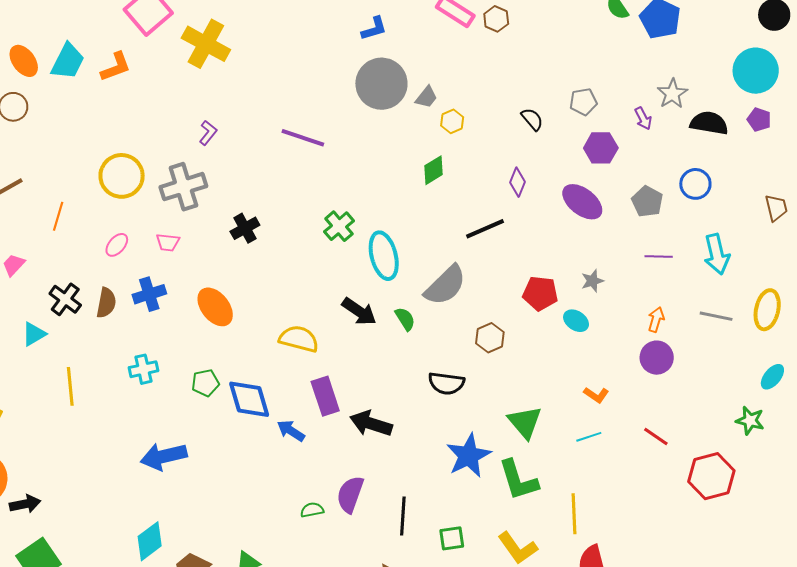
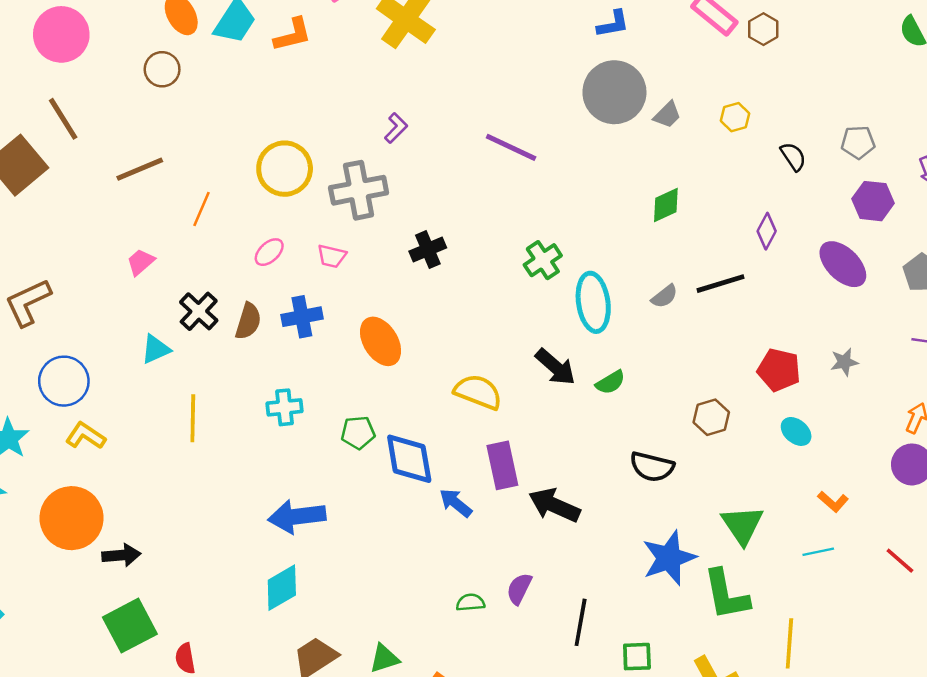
yellow hexagon: (452, 121) -> (735, 117), moved
gray semicircle: (445, 285) -> (664, 296), moved, size x0.5
green semicircle: (405, 319) -> (610, 382), turned 85
cyan ellipse: (576, 321) -> (796, 431), moved
purple semicircle: (350, 494) -> (519, 589), size x0.7
cyan diamond: (150, 541) -> (282, 588), moved

